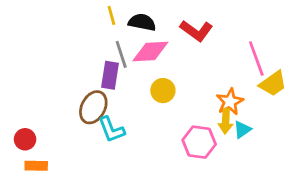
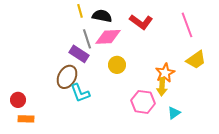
pink line: (256, 59) -> (187, 25), moved
purple rectangle: (110, 75) -> (79, 54), turned -66
cyan triangle: (242, 130) -> (174, 113), moved

